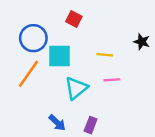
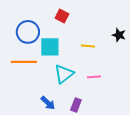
orange line: (29, 74) -> (24, 62), turned 55
pink line: (112, 80) -> (94, 77), moved

